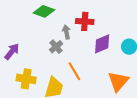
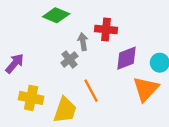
orange triangle: (118, 81) -> (146, 89), moved

